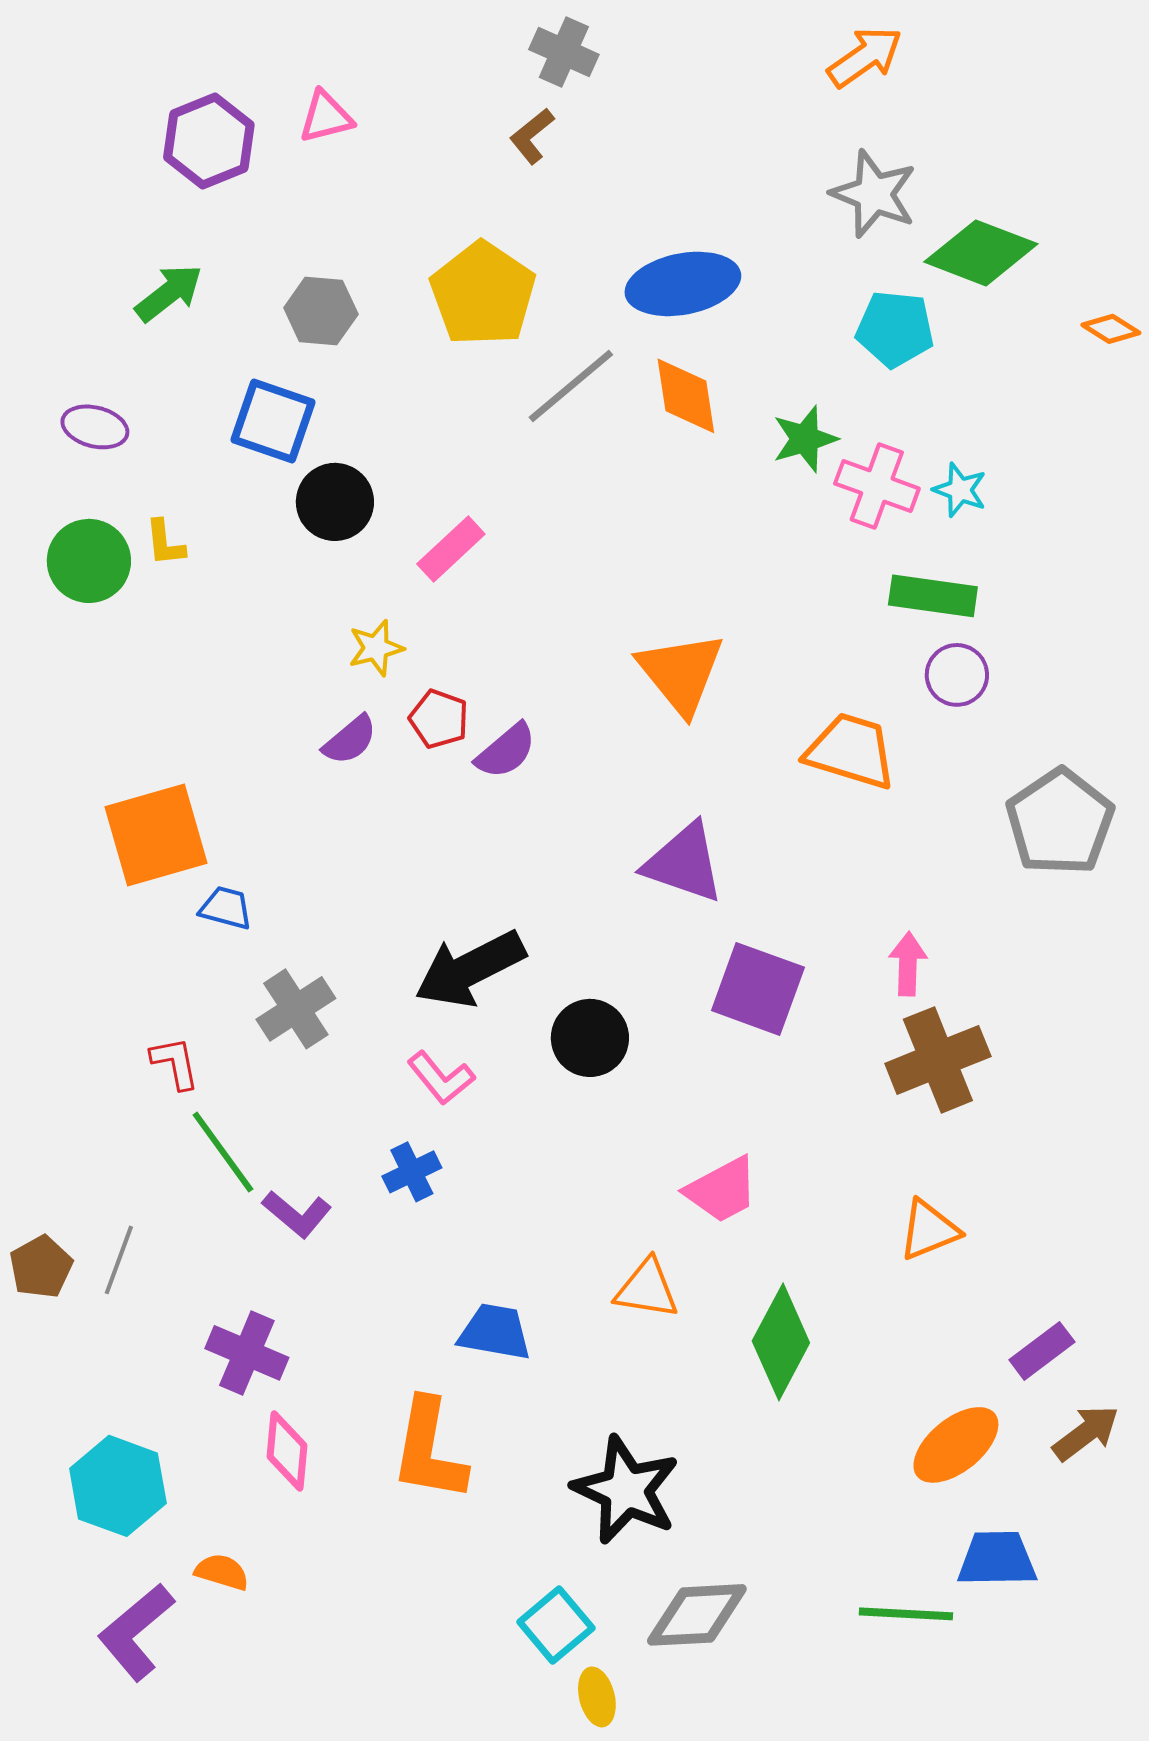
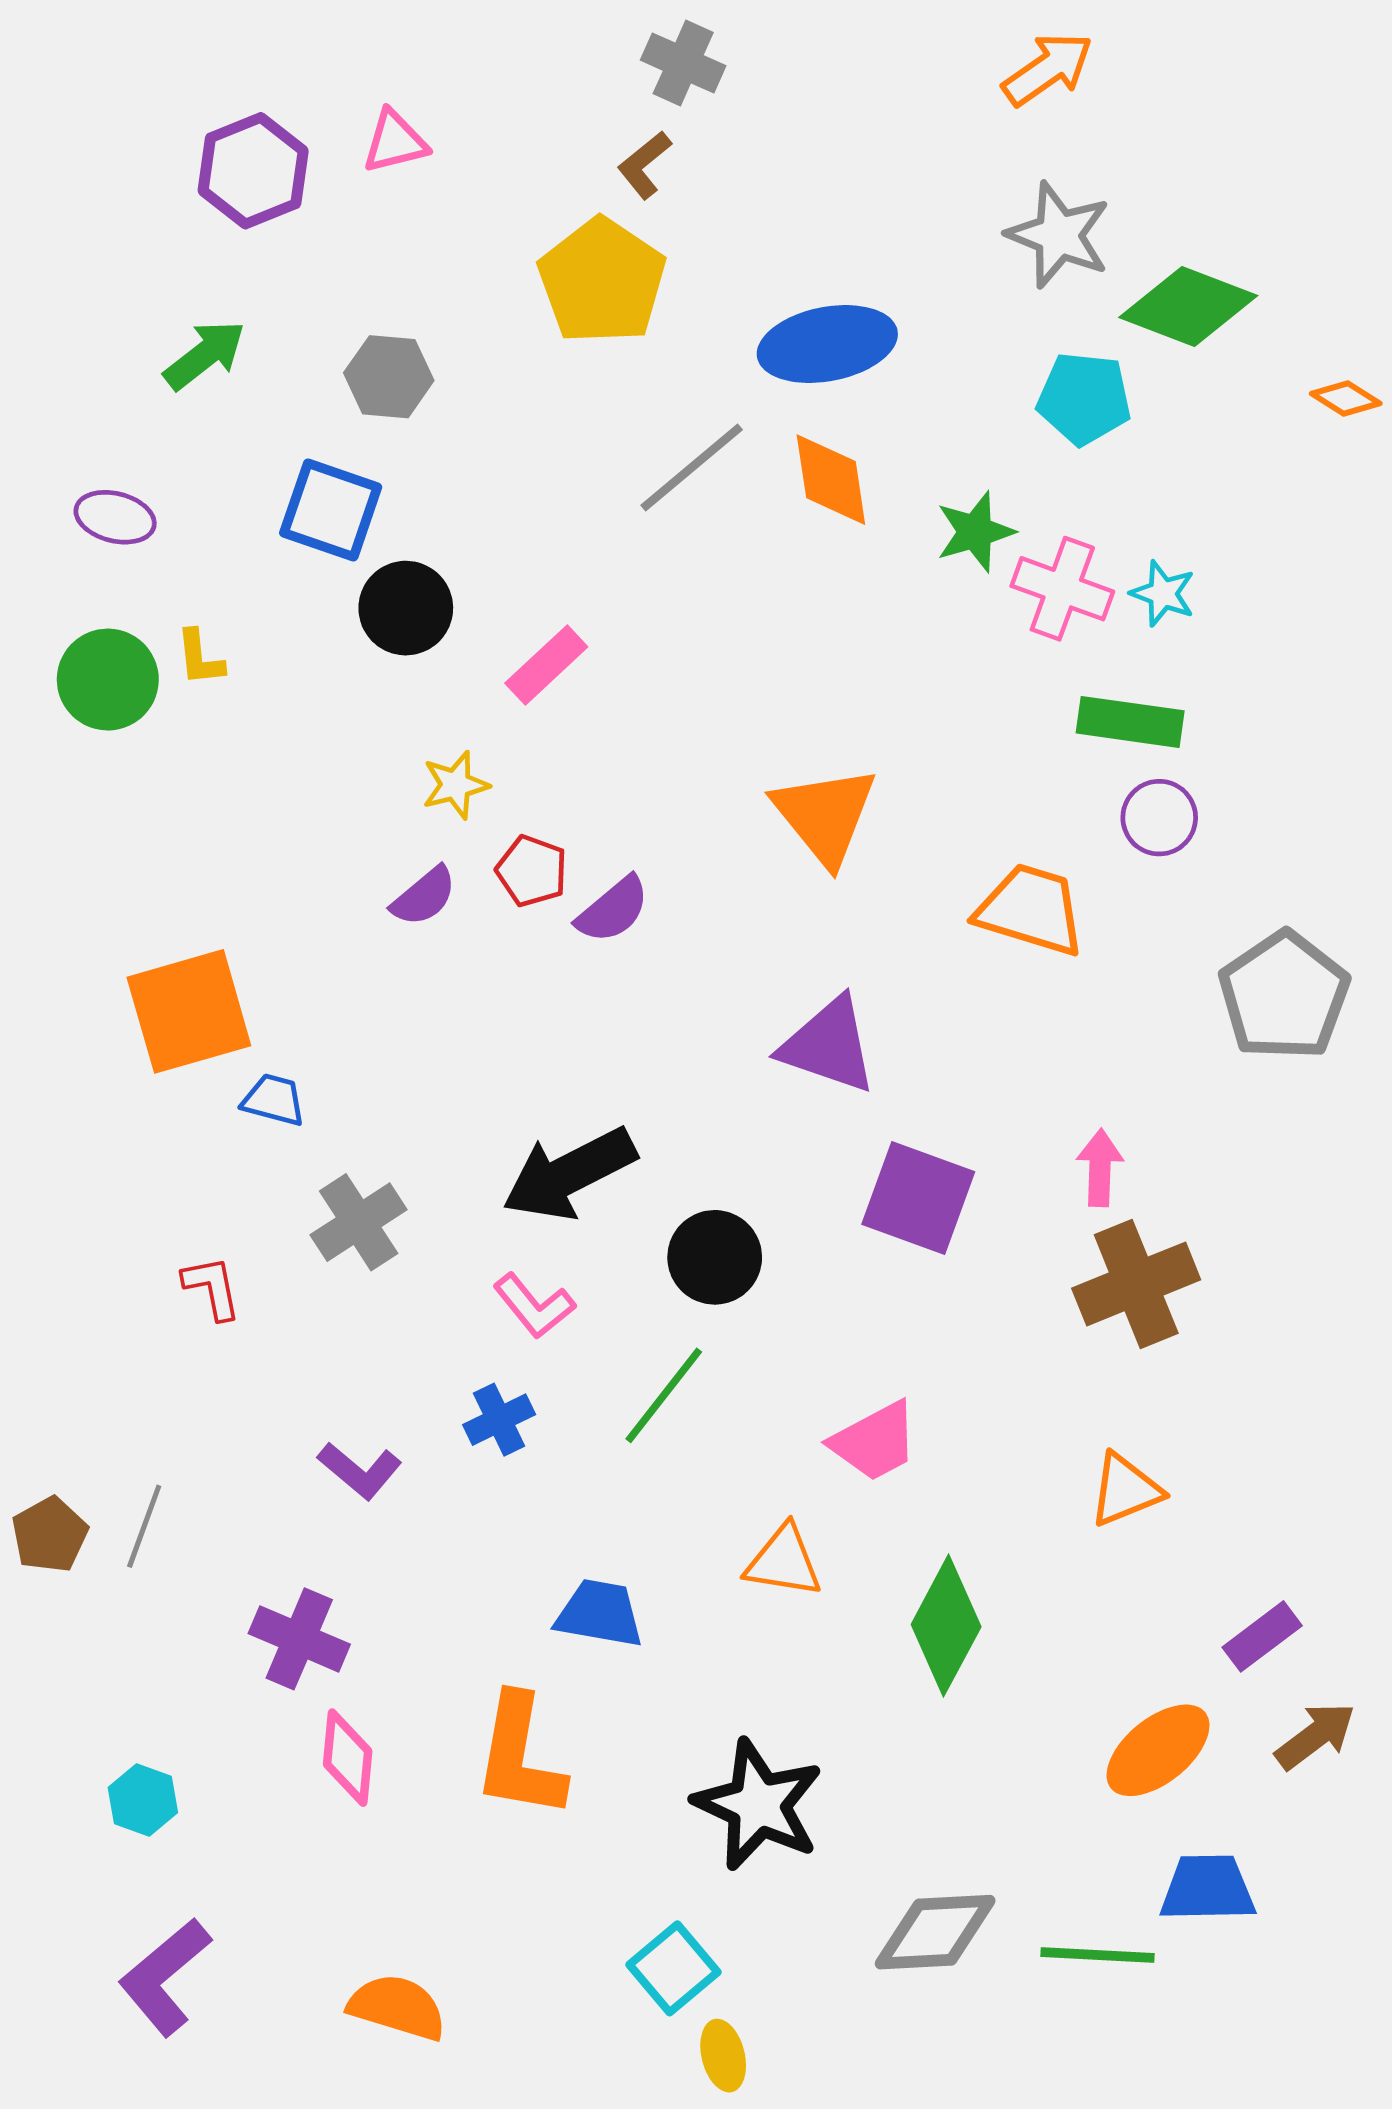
yellow pentagon: (483, 294) -> (602, 281), moved
green line: (223, 1152) -> (664, 1395), moved, turned 74
cyan hexagon: (118, 1486) -> (143, 1800), size x0.6
orange semicircle: (222, 1572) -> (397, 2007), moved, size x1.5
gray diamond: (697, 1615) -> (935, 1932), moved

